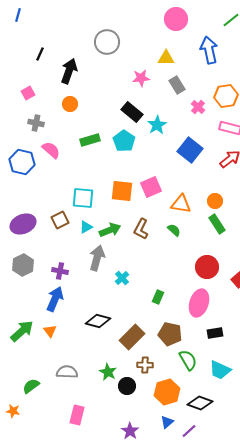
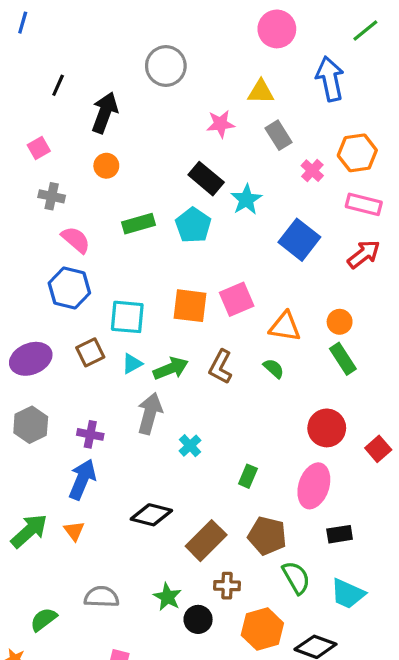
blue hexagon: (22, 162) -> (69, 288), moved

